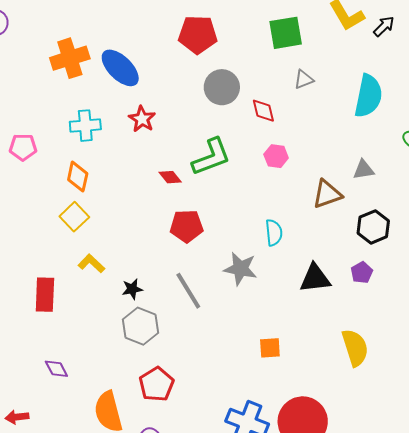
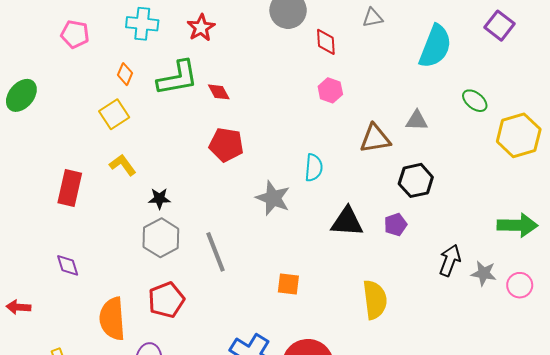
green L-shape: (211, 157) -> (178, 78), moved
orange diamond: (78, 177) -> (125, 74), size x0.7
gray line: (188, 291) -> (215, 252), moved

